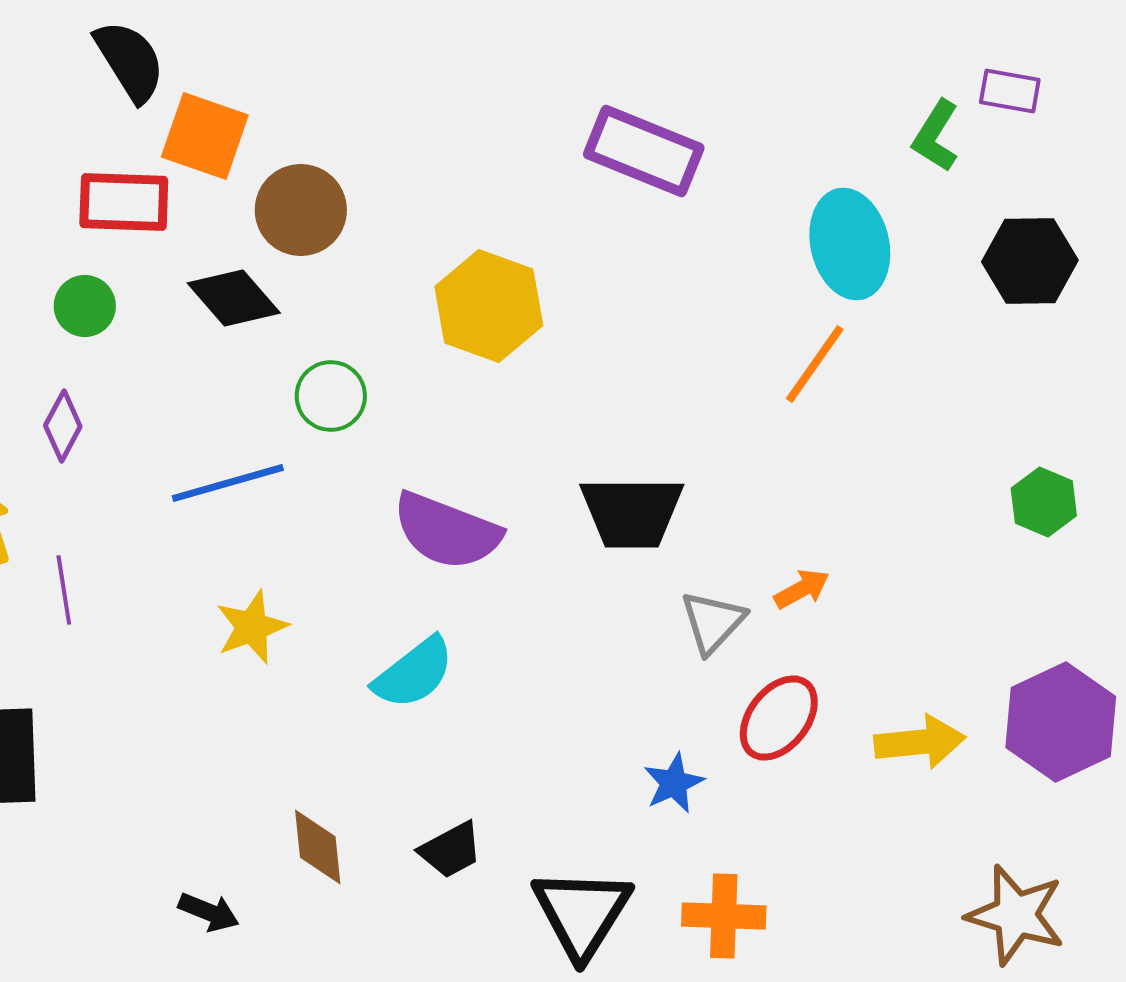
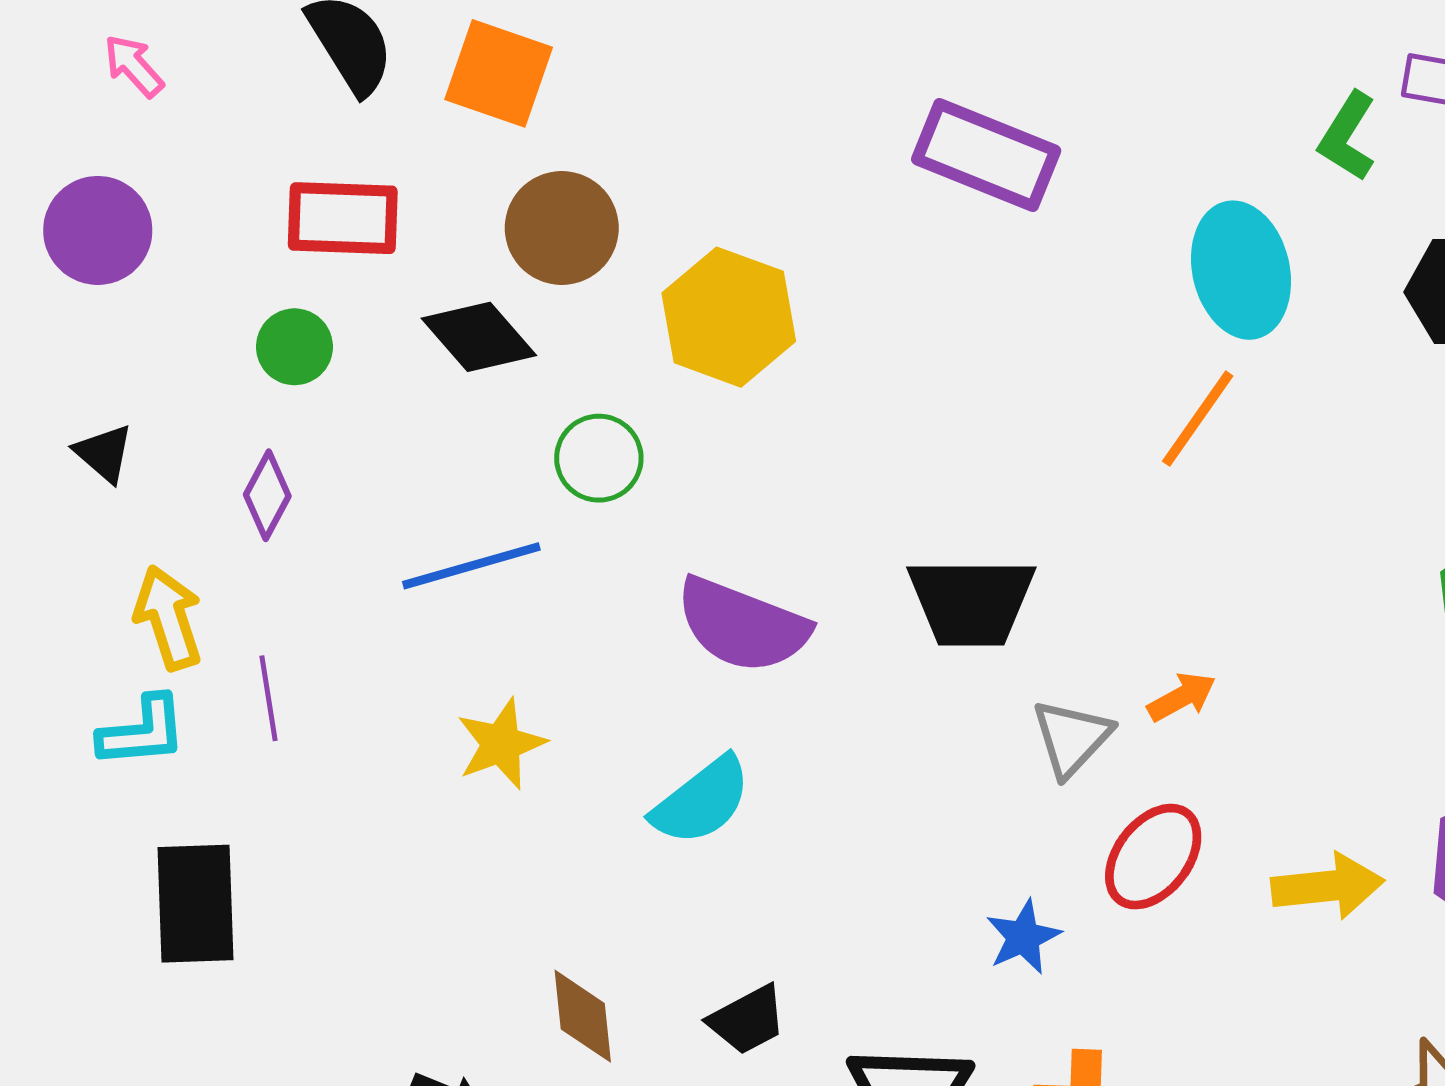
orange square: (205, 136) -> (499, 73), moved
yellow hexagon: (489, 306) -> (729, 317), moved

